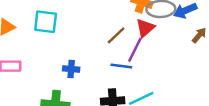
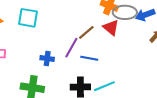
red triangle: (145, 28) -> (111, 27), turned -42
purple line: (135, 50) -> (71, 48), moved

